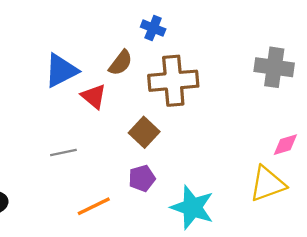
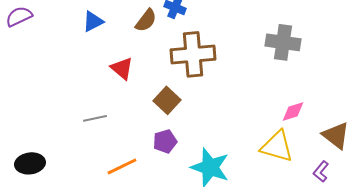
brown semicircle: (121, 63) -> (146, 20), moved
blue triangle: (61, 71) -> (93, 21), moved, size x0.7
yellow triangle: (267, 184) -> (277, 146), turned 36

